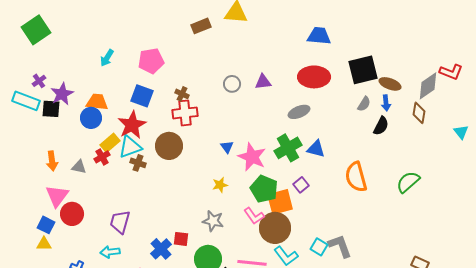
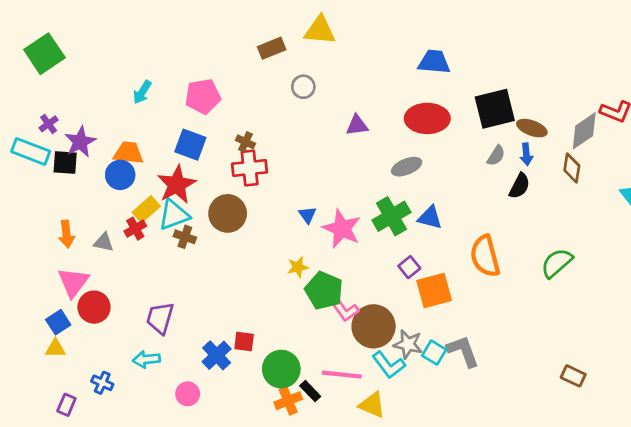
gray circle: (232, 84) -> (303, 87), moved
green pentagon: (264, 189) -> (324, 291), moved
orange square: (280, 202) -> (434, 291), moved
gray star: (213, 221) -> (408, 344), moved
blue square: (46, 225) -> (58, 322), turned 30

